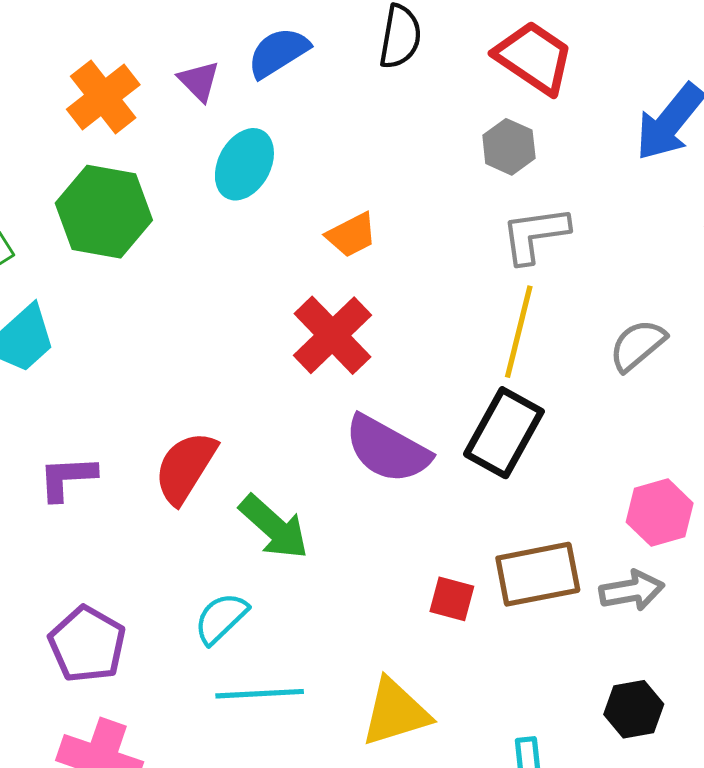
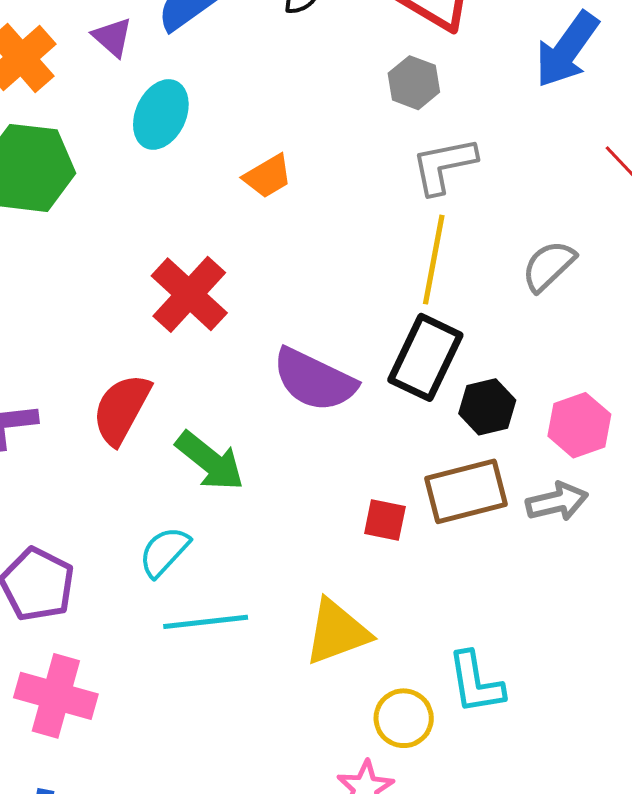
red cross: (332, 335) -> (189, 294), moved
black hexagon: (634, 709) -> (487, 407), moved

